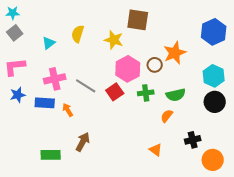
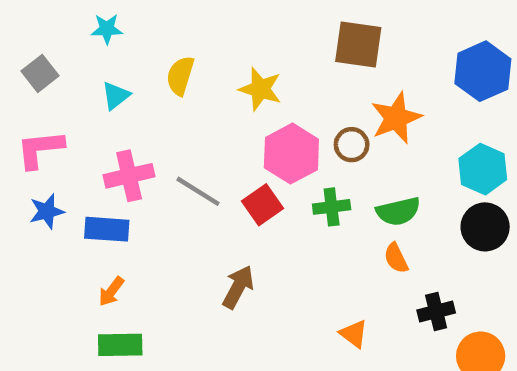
cyan star: (13, 13) -> (107, 29), moved
brown square: (138, 20) -> (358, 45), moved
orange arrow: (68, 110) -> (111, 291), moved, turned -112
orange semicircle: (167, 116) -> (396, 258), moved, turned -64
brown arrow: (83, 142) -> (238, 287), moved

